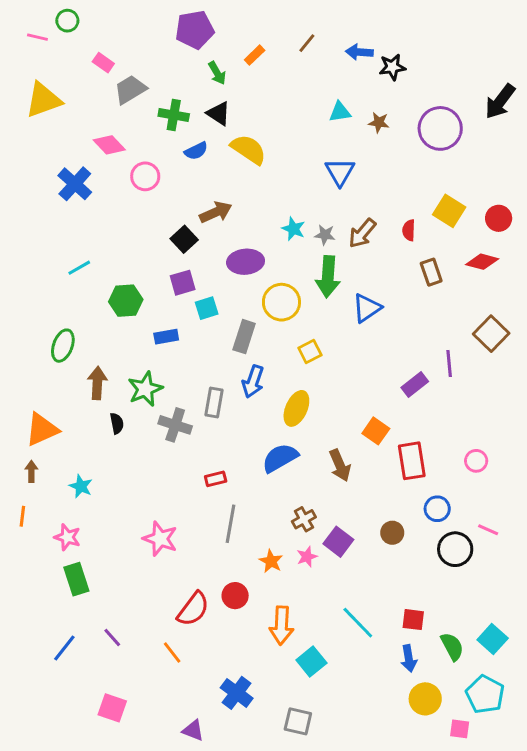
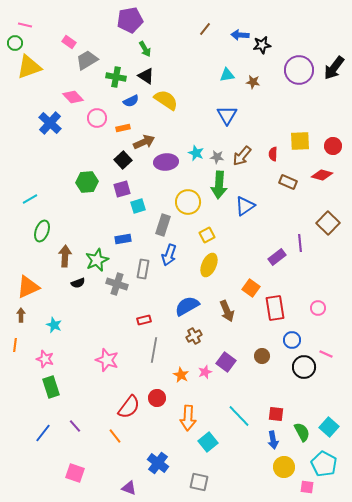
green circle: (67, 21) -> (15, 43), moved
orange rectangle: (255, 55) -> (123, 128), moved, turned 32
purple circle: (440, 128) -> (299, 70), moved
yellow square: (449, 211) -> (300, 141), turned -35
purple ellipse: (246, 262) -> (166, 162), moved
cyan line: (79, 268) -> (30, 199), moved
brown rectangle: (431, 272) -> (288, 182), turned -48
green hexagon: (126, 301) -> (87, 182), moved
blue rectangle: (166, 337) -> (123, 239), moved
yellow ellipse: (296, 408) -> (209, 265), moved
black semicircle: (117, 423) -> (78, 283), turned 80
brown cross: (304, 519) -> (194, 336), moved

